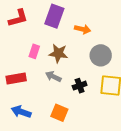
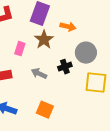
brown star: (58, 53) -> (44, 40), moved, turned 30
black cross: (80, 86) -> (65, 67), moved

